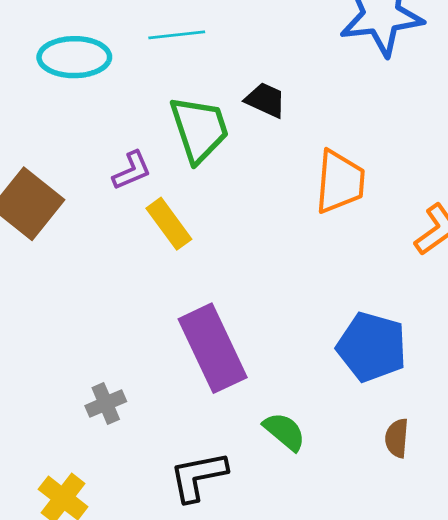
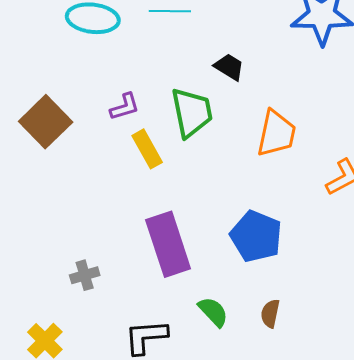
green trapezoid: (199, 129) -> (192, 112), moved
blue pentagon: (372, 347) -> (256, 236), moved
brown semicircle: (397, 438) -> (270, 313), moved

